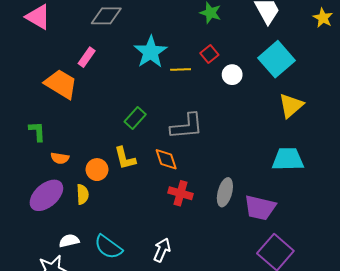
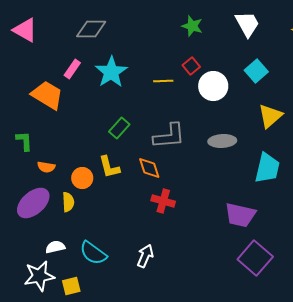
cyan star: (151, 52) -> (111, 72), moved
cyan square: (276, 59) -> (256, 71), size x0.7
white circle: (232, 75) -> (213, 86), size x1.5
cyan trapezoid: (288, 159) -> (267, 168), turned 104
gray ellipse: (225, 192) -> (222, 141), moved, turned 72

